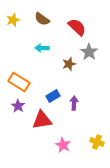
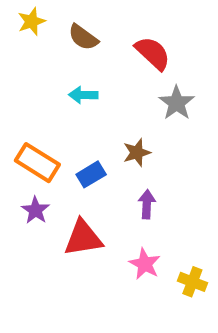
yellow star: (13, 20) -> (31, 21), moved
brown star: (69, 64) -> (137, 153), moved
blue rectangle: (53, 96) -> (91, 174), moved
pink star: (63, 145) -> (145, 264), moved

